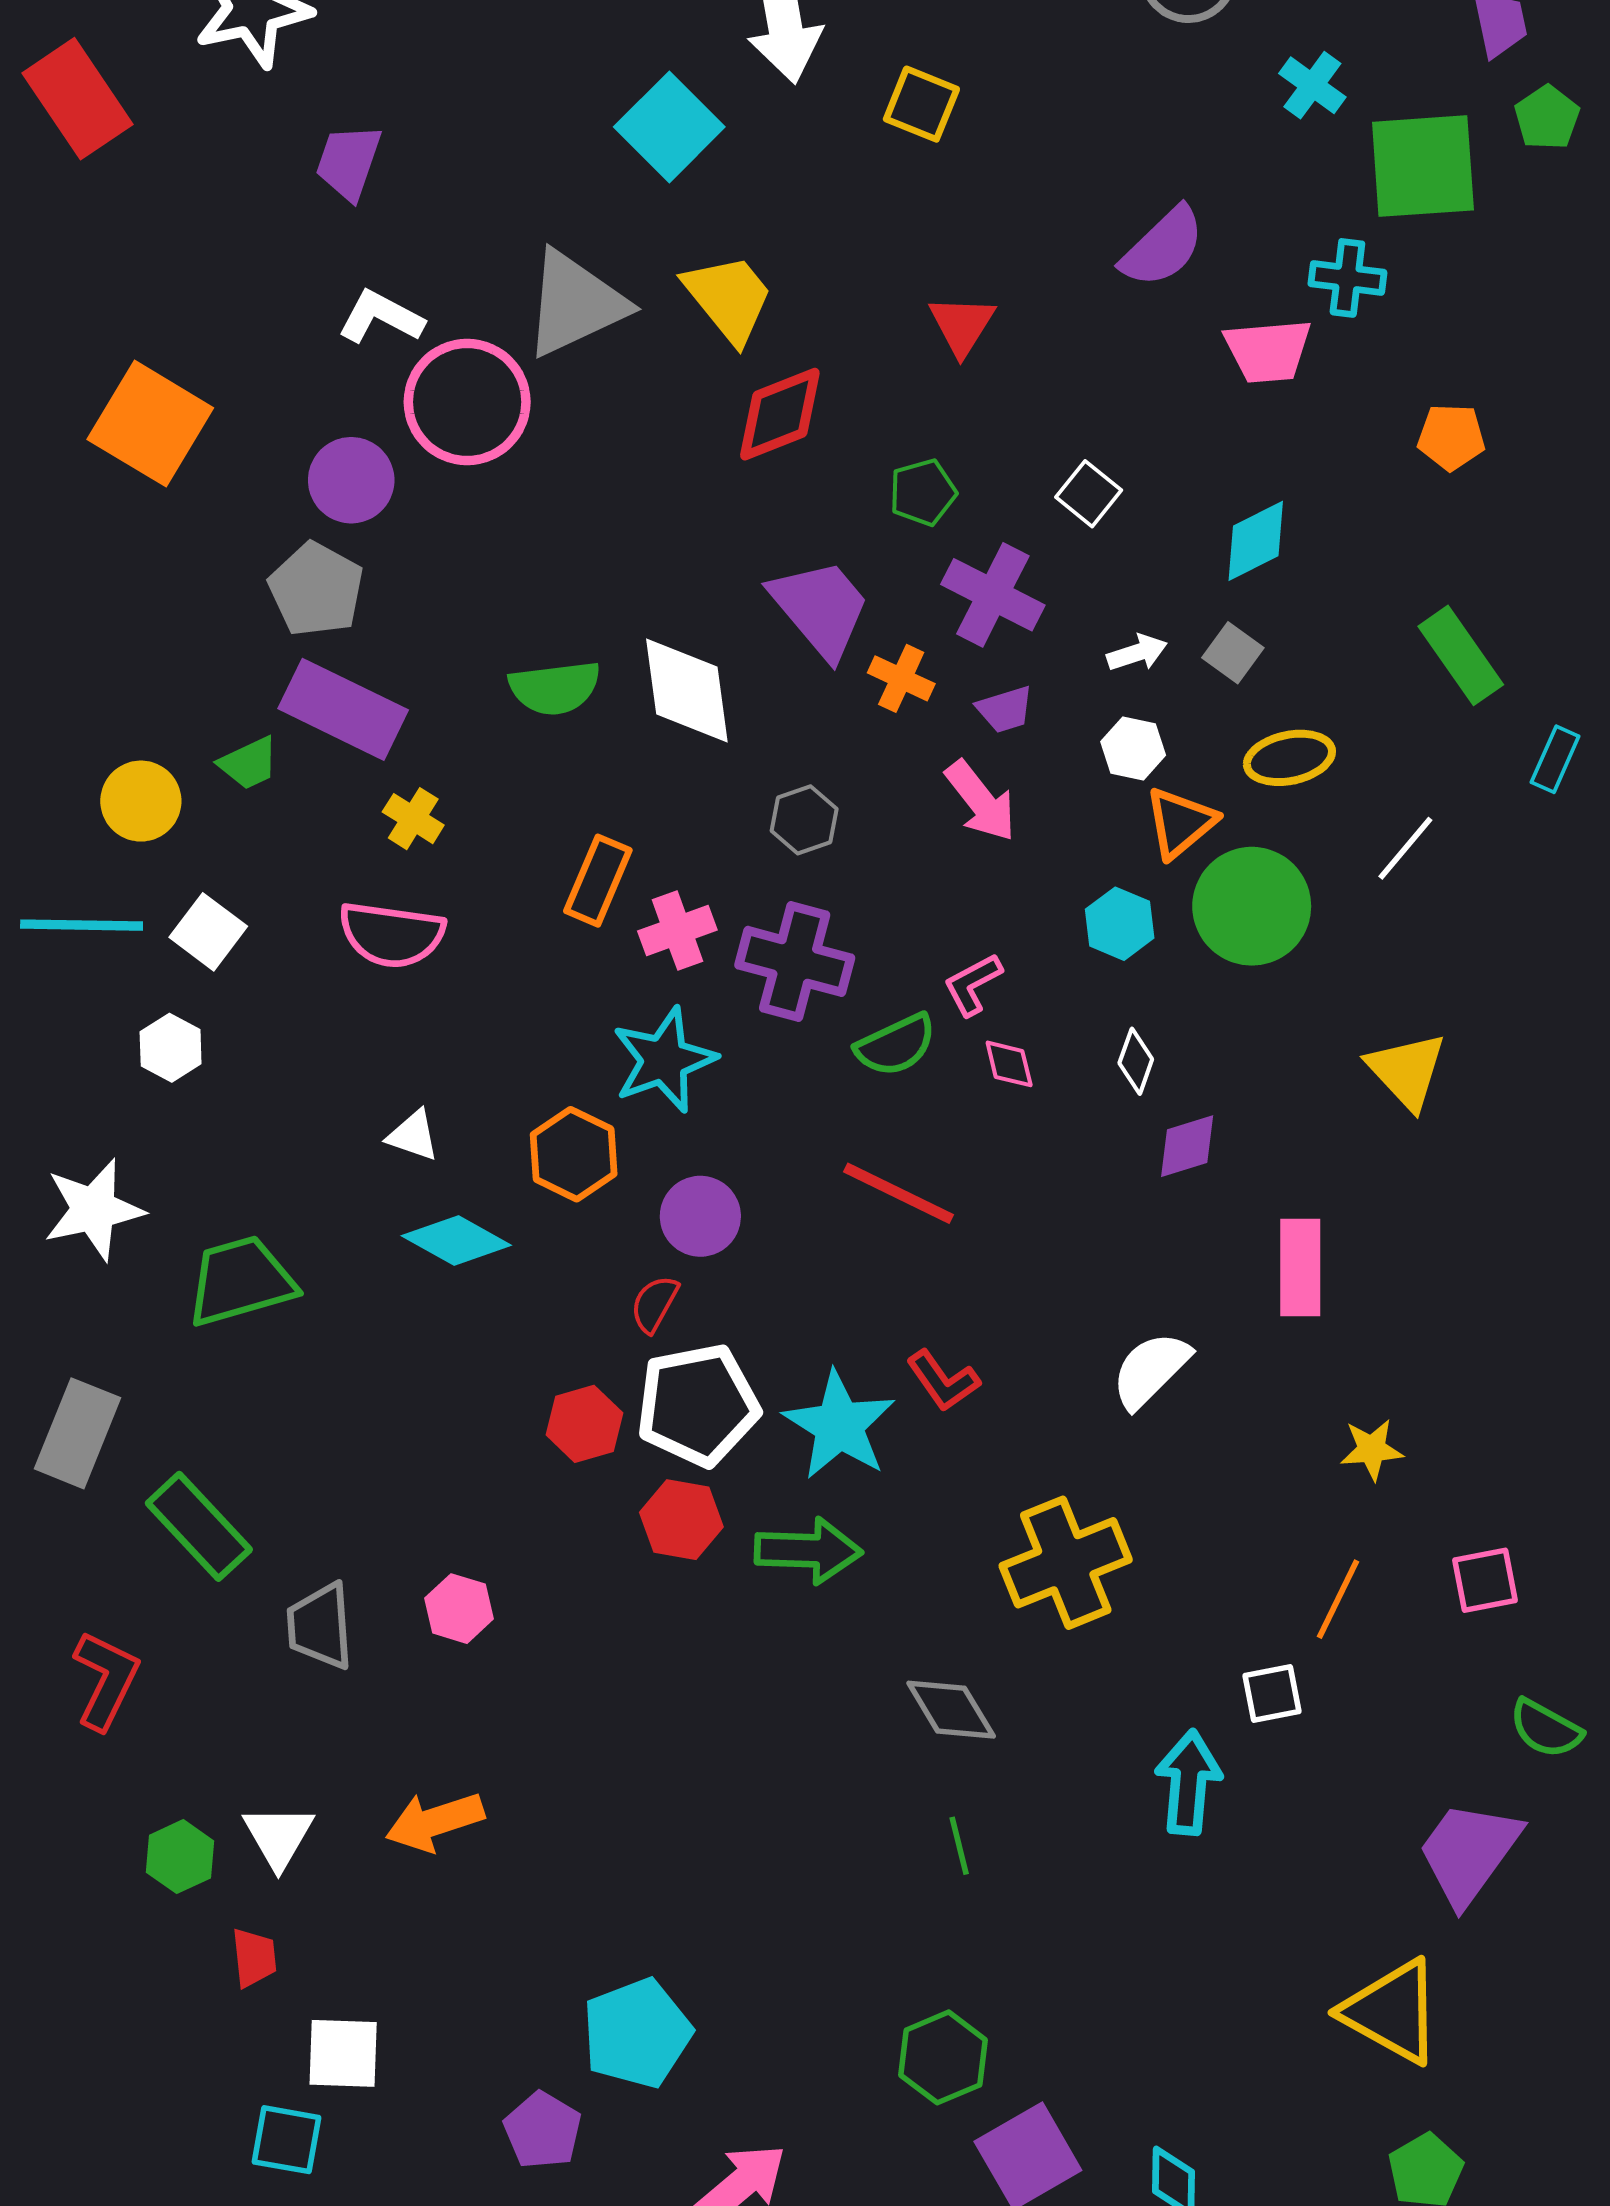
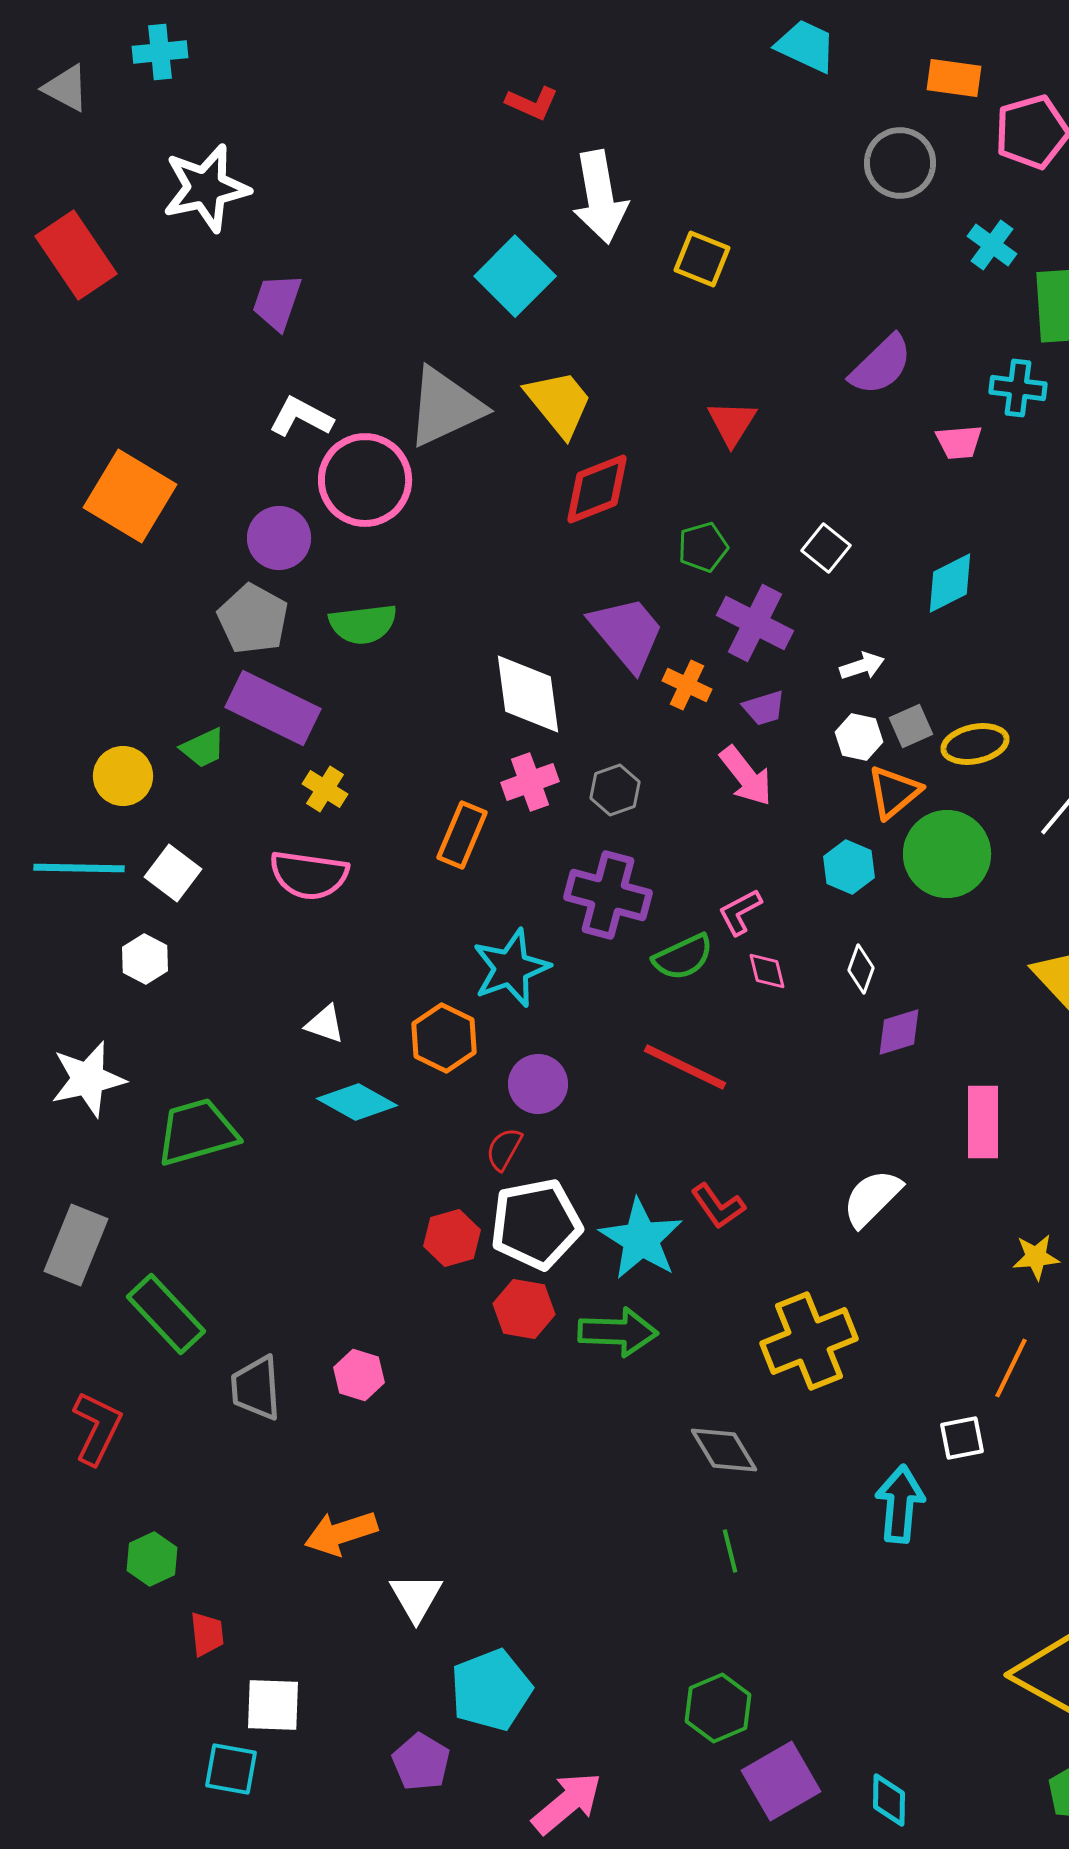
pink trapezoid: (1268, 351) -> (959, 442), size x0.7
gray square: (1233, 653) -> (911, 726), moved, turned 30
green semicircle: (555, 688) -> (363, 624), moved
pink cross: (677, 930) -> (530, 782), moved
white triangle: (278, 1836) -> (416, 1597), moved

